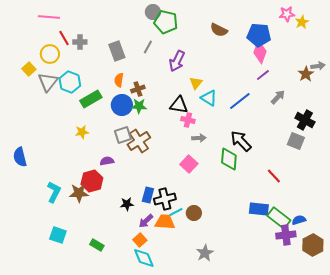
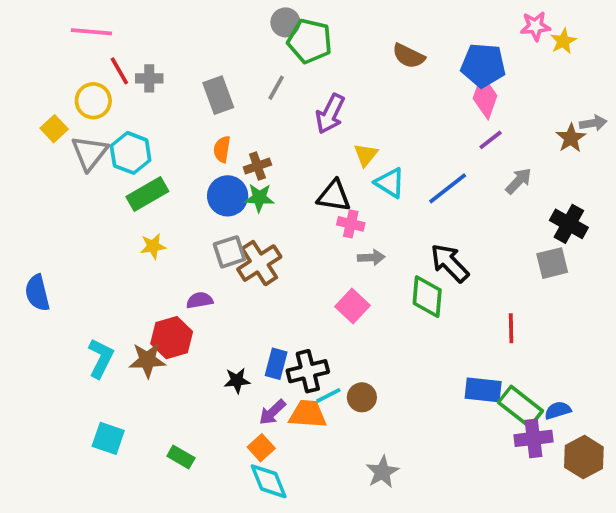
green rectangle: (91, 99) -> (147, 194), moved
gray square: (296, 141) -> (552, 263), turned -36
red line: (274, 176) -> (511, 328), turned 42

